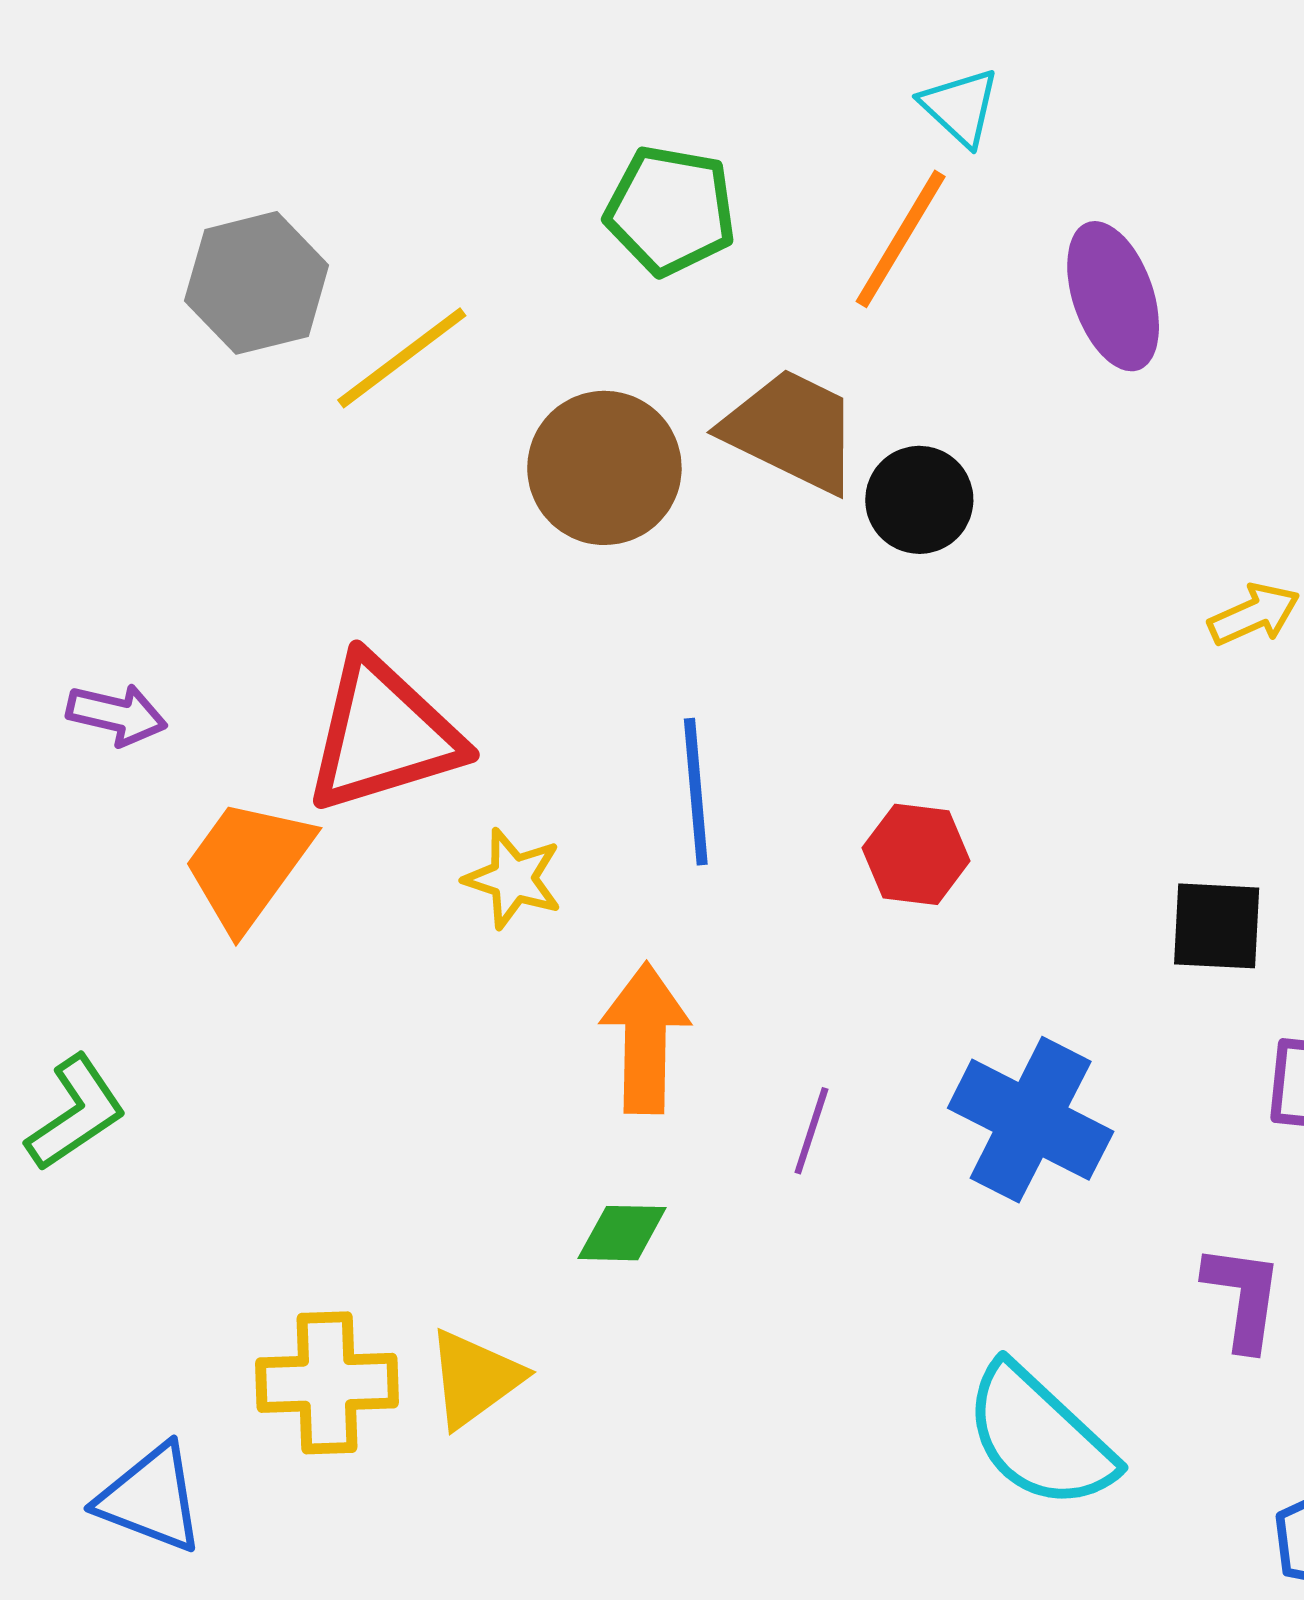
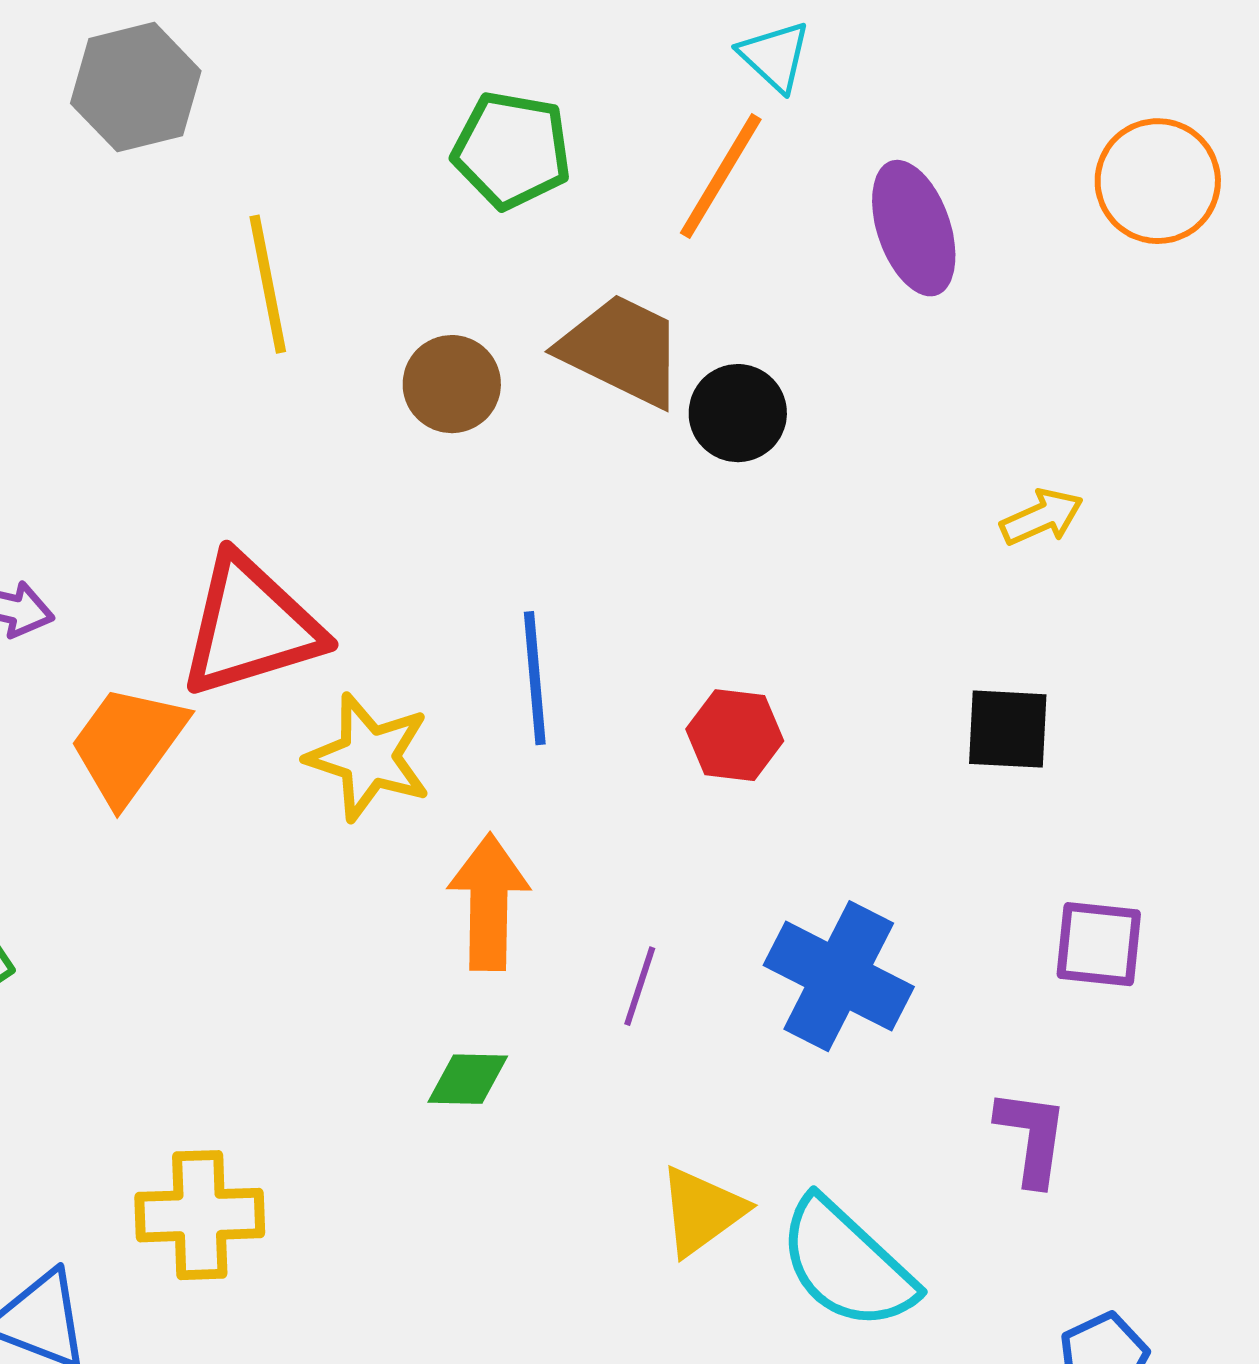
gray hexagon: (257, 283) -> (136, 87), moved
yellow line: (402, 358) -> (268, 284), turned -64
brown circle: (604, 468) -> (452, 384), size x0.7
yellow star: (513, 879) -> (369, 757), size x1.4
black square: (1217, 926) -> (1008, 729), moved
yellow triangle: (475, 1378) -> (702, 1211), moved

